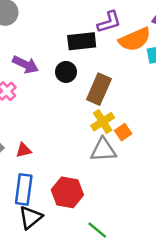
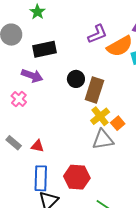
black rectangle: (82, 41) -> (44, 49), moved
black circle: (66, 72) -> (76, 79), moved
red triangle: (23, 150) -> (37, 146), turned 32

